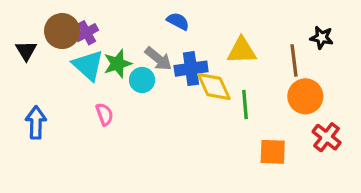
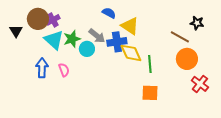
yellow triangle: (242, 51) -> (130, 26), moved, turned 36
brown line: (294, 60) -> (180, 37), turned -54
blue arrow: (36, 122) -> (42, 68), moved
orange square: (273, 152) -> (150, 93), moved

